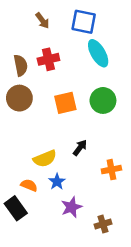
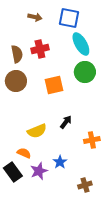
brown arrow: (42, 21) -> (35, 17), turned -40
green circle: (103, 100) -> (85, 72), moved
blue star: (57, 182) -> (60, 162), moved
purple star: (71, 207) -> (39, 171), moved

